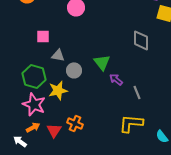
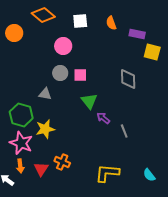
pink square: (43, 36) -> (80, 75), moved
gray circle: (74, 70) -> (60, 73), moved
yellow L-shape: (131, 123) -> (107, 173), moved
orange arrow: (33, 127) -> (20, 166), turned 112

